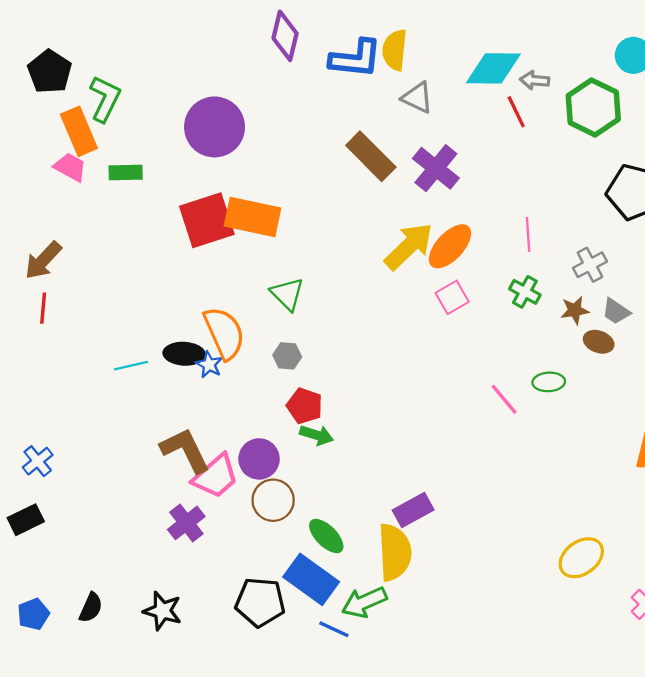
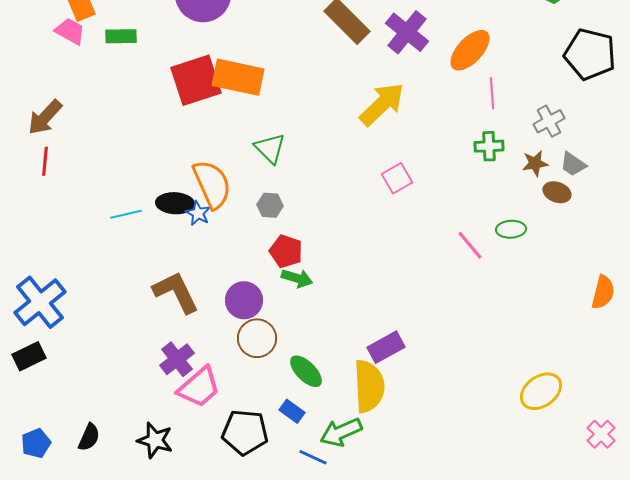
orange ellipse: (450, 246) -> (470, 50), moved
green cross: (525, 292) -> (489, 146), turned -32
pink square: (452, 297) -> (397, 178), moved
blue cross: (38, 461) -> (40, 302), size x1.8
pink trapezoid: (216, 476) -> (199, 387), moved
blue rectangle: (311, 579) -> (292, 411), size x0.5

